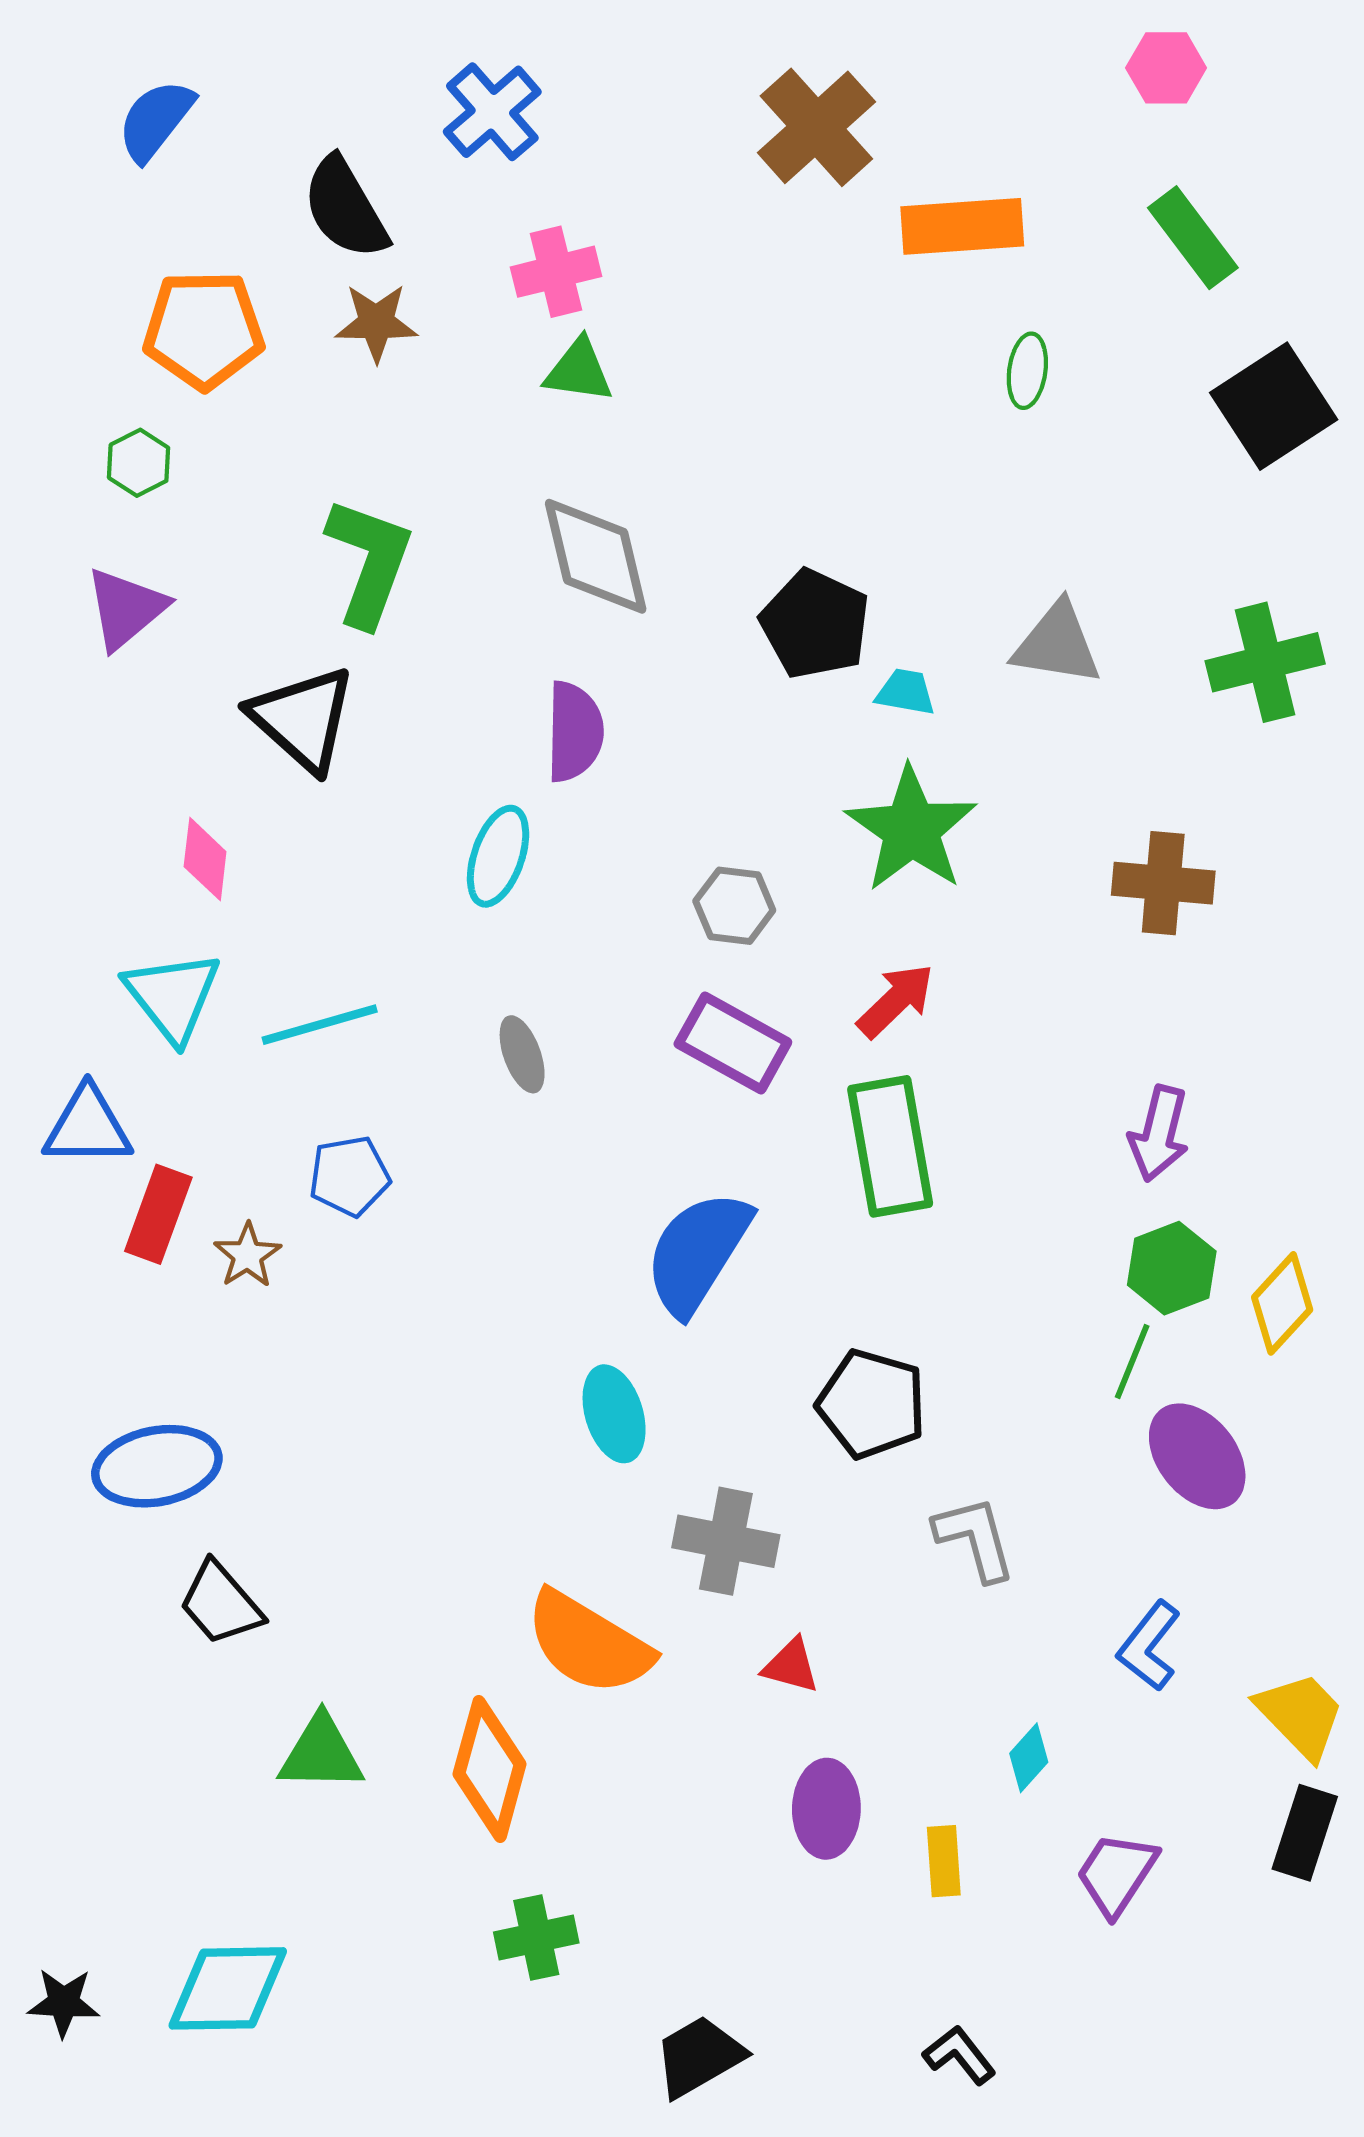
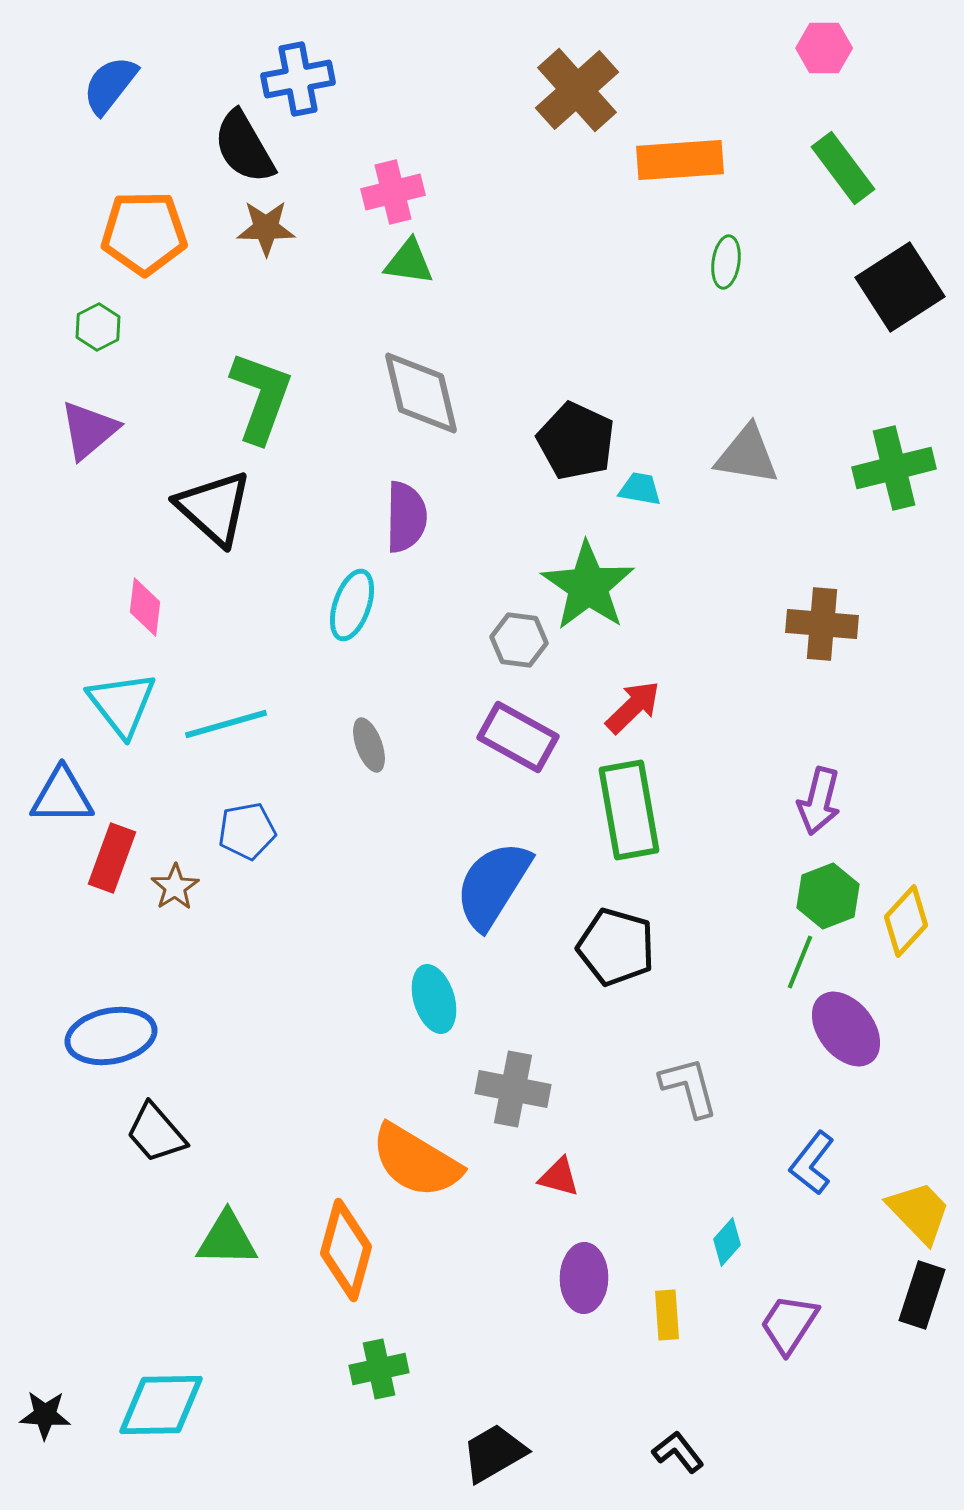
blue cross: (492, 112) -> (298, 79), moved, turned 30
green star: (911, 829) -> (588, 586), moved
black pentagon: (872, 1404) -> (616, 947), moved

